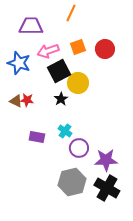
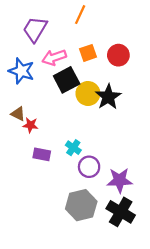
purple trapezoid: (31, 26) -> (35, 29), turned -60
black star: (61, 99) -> (108, 97), moved, size x1.6
red star: (27, 100) -> (30, 125), moved

